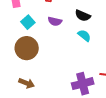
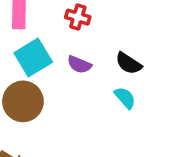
cyan square: (28, 22) -> (33, 57), size x1.5

